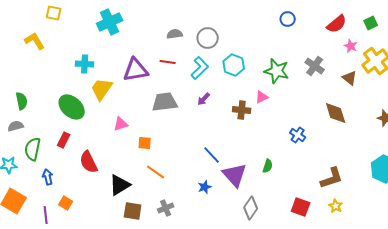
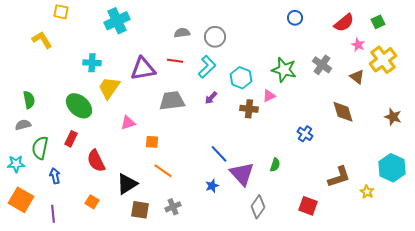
cyan hexagon: (234, 65) -> (241, 78), moved
orange square: (66, 203) -> (92, 202), moved
yellow star: (336, 206) -> (367, 192), moved

